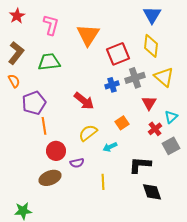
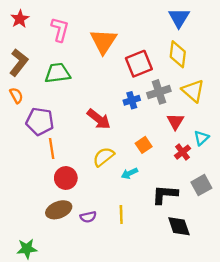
purple pentagon: (34, 103) -> (40, 121), turned 30
gray square: (171, 146) -> (201, 185), moved
purple semicircle: (77, 163) -> (88, 217), moved

